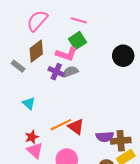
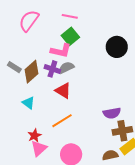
brown diamond: (36, 51) -> (31, 72), moved
red triangle: (76, 127) -> (63, 91), moved
purple semicircle: (105, 137) -> (112, 113), moved
pink triangle: (35, 150) -> (39, 148), turned 42

